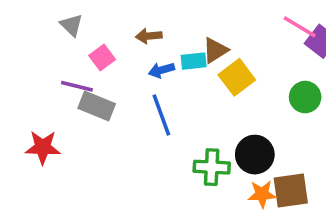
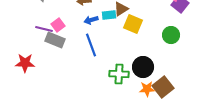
pink square: (102, 58) -> (58, 25), moved
yellow square: (237, 77) -> (133, 24), turned -30
brown square: (291, 190) -> (163, 87), turned -30

